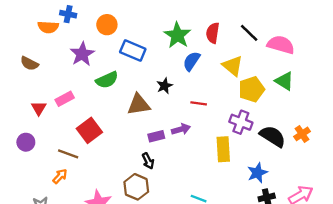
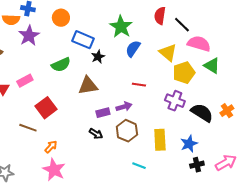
red semicircle: (213, 33) -> (160, 16), moved
pink semicircle: (281, 45) -> (199, 44), moved
purple star: (82, 54) -> (29, 36), moved
black star: (165, 86) -> (98, 57), moved
yellow rectangle: (223, 149) -> (160, 140), moved
black arrow: (148, 161) -> (96, 134), turned -32
orange arrow: (60, 176) -> (51, 147), moved
brown hexagon: (136, 187) -> (127, 131), moved

